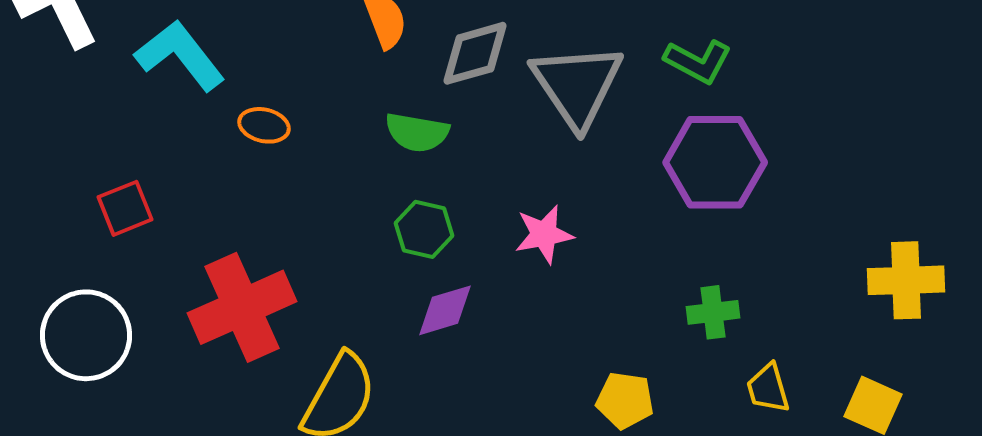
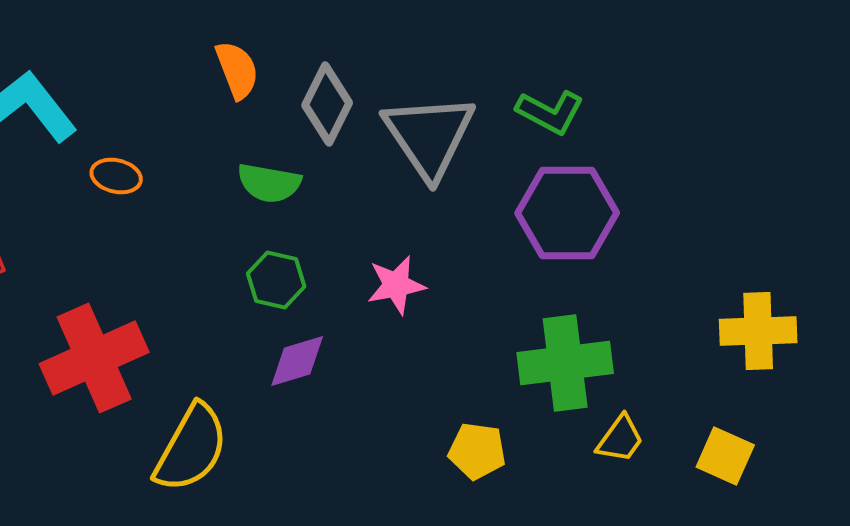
gray diamond: (475, 53) -> (327, 104), turned -48
green cross: (713, 312) -> (565, 363), size x1.8
yellow trapezoid: (768, 388) -> (620, 439), turned -128

